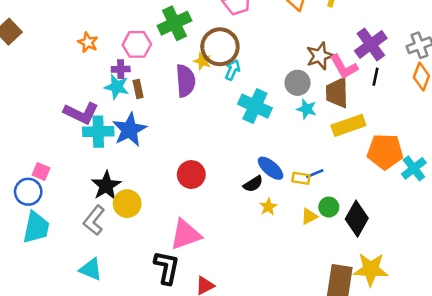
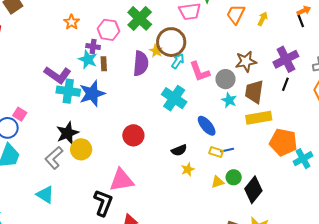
green cross: (174, 23) -> (140, 18), turned -30
pink L-shape: (344, 67) -> (200, 72), moved
cyan cross: (255, 106) -> (174, 98), moved
blue ellipse: (271, 168) -> (207, 126), moved

